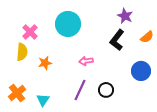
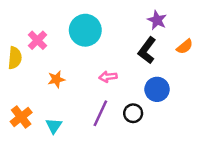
yellow semicircle: (22, 52) -> (15, 58), moved
blue circle: (141, 71) -> (157, 89), moved

